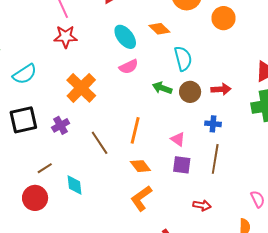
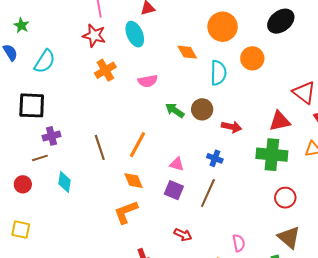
cyan ellipse: (125, 37) -> (135, 34), moved
cyan semicircle: (183, 59) -> (218, 73), moved
cyan semicircle: (25, 74) -> (45, 61), turned -40
orange cross: (81, 88) -> (105, 70), moved, size x0.7
brown circle: (190, 92) -> (202, 109), moved
purple cross: (61, 125) -> (51, 136), moved
pink triangle: (178, 139) -> (177, 164), turned -35
red circle: (35, 198) -> (23, 184), size x0.7

